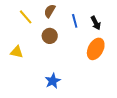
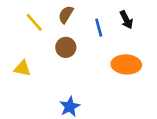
black arrow: (96, 23) -> (126, 20), moved
orange ellipse: (96, 49) -> (126, 64), turned 65

